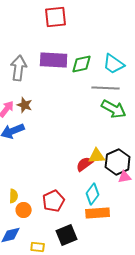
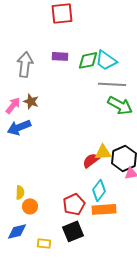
purple rectangle: (54, 60) -> (60, 56), size x0.6
cyan trapezoid: (114, 64) -> (106, 60), moved
red pentagon: (54, 201) -> (74, 204), moved

